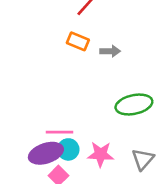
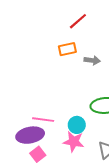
orange rectangle: (78, 41) -> (67, 49), turned -42
cyan circle: (68, 149) -> (77, 125), moved

